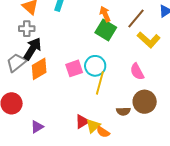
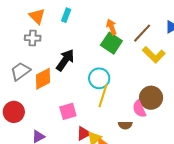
black arrow: (32, 49) -> (65, 60), moved
pink square: (74, 68) -> (68, 111), moved
pink semicircle: (137, 72) -> (139, 109), moved
brown circle: (145, 102) -> (151, 98), moved

